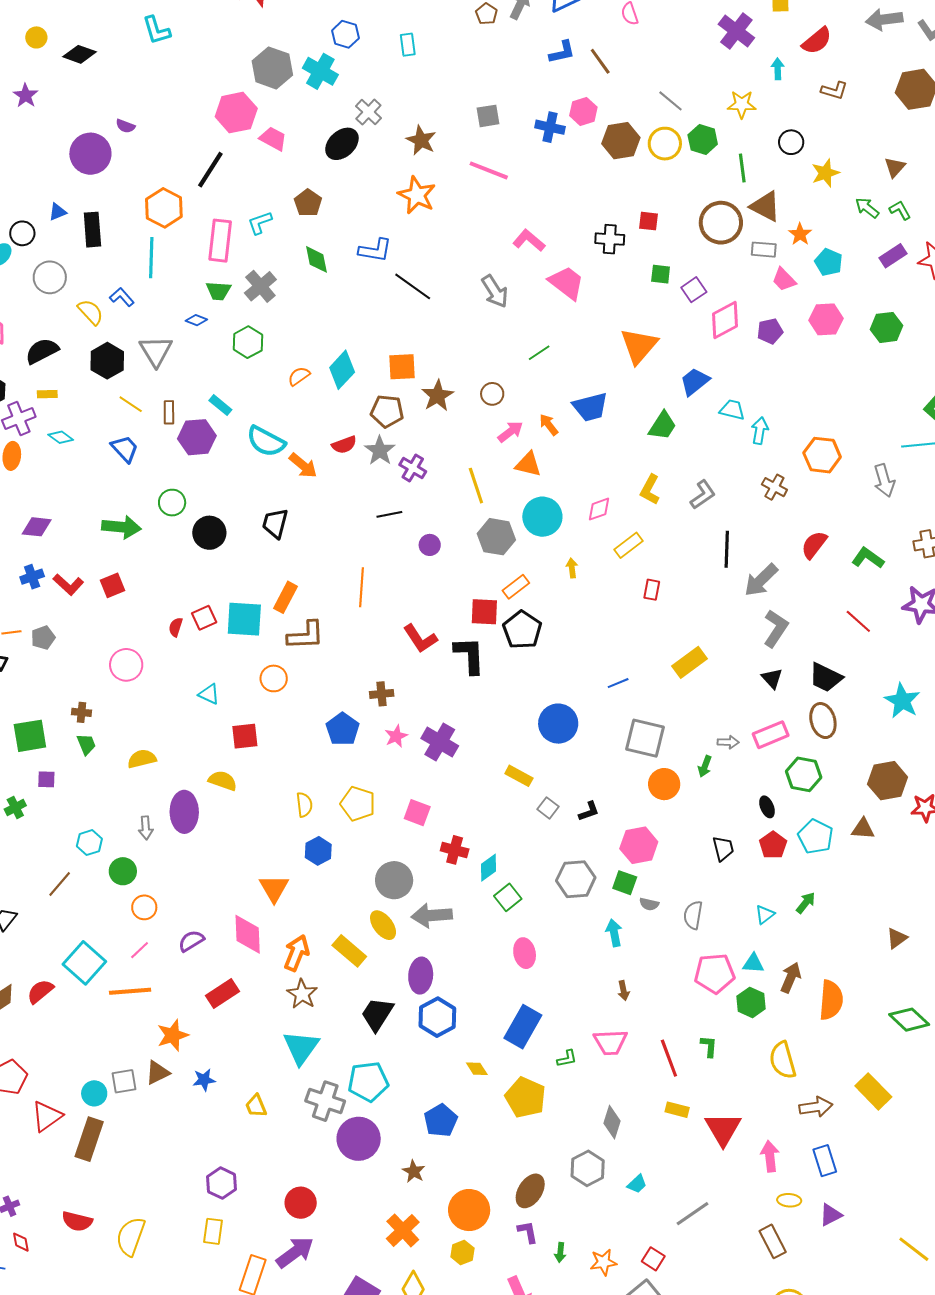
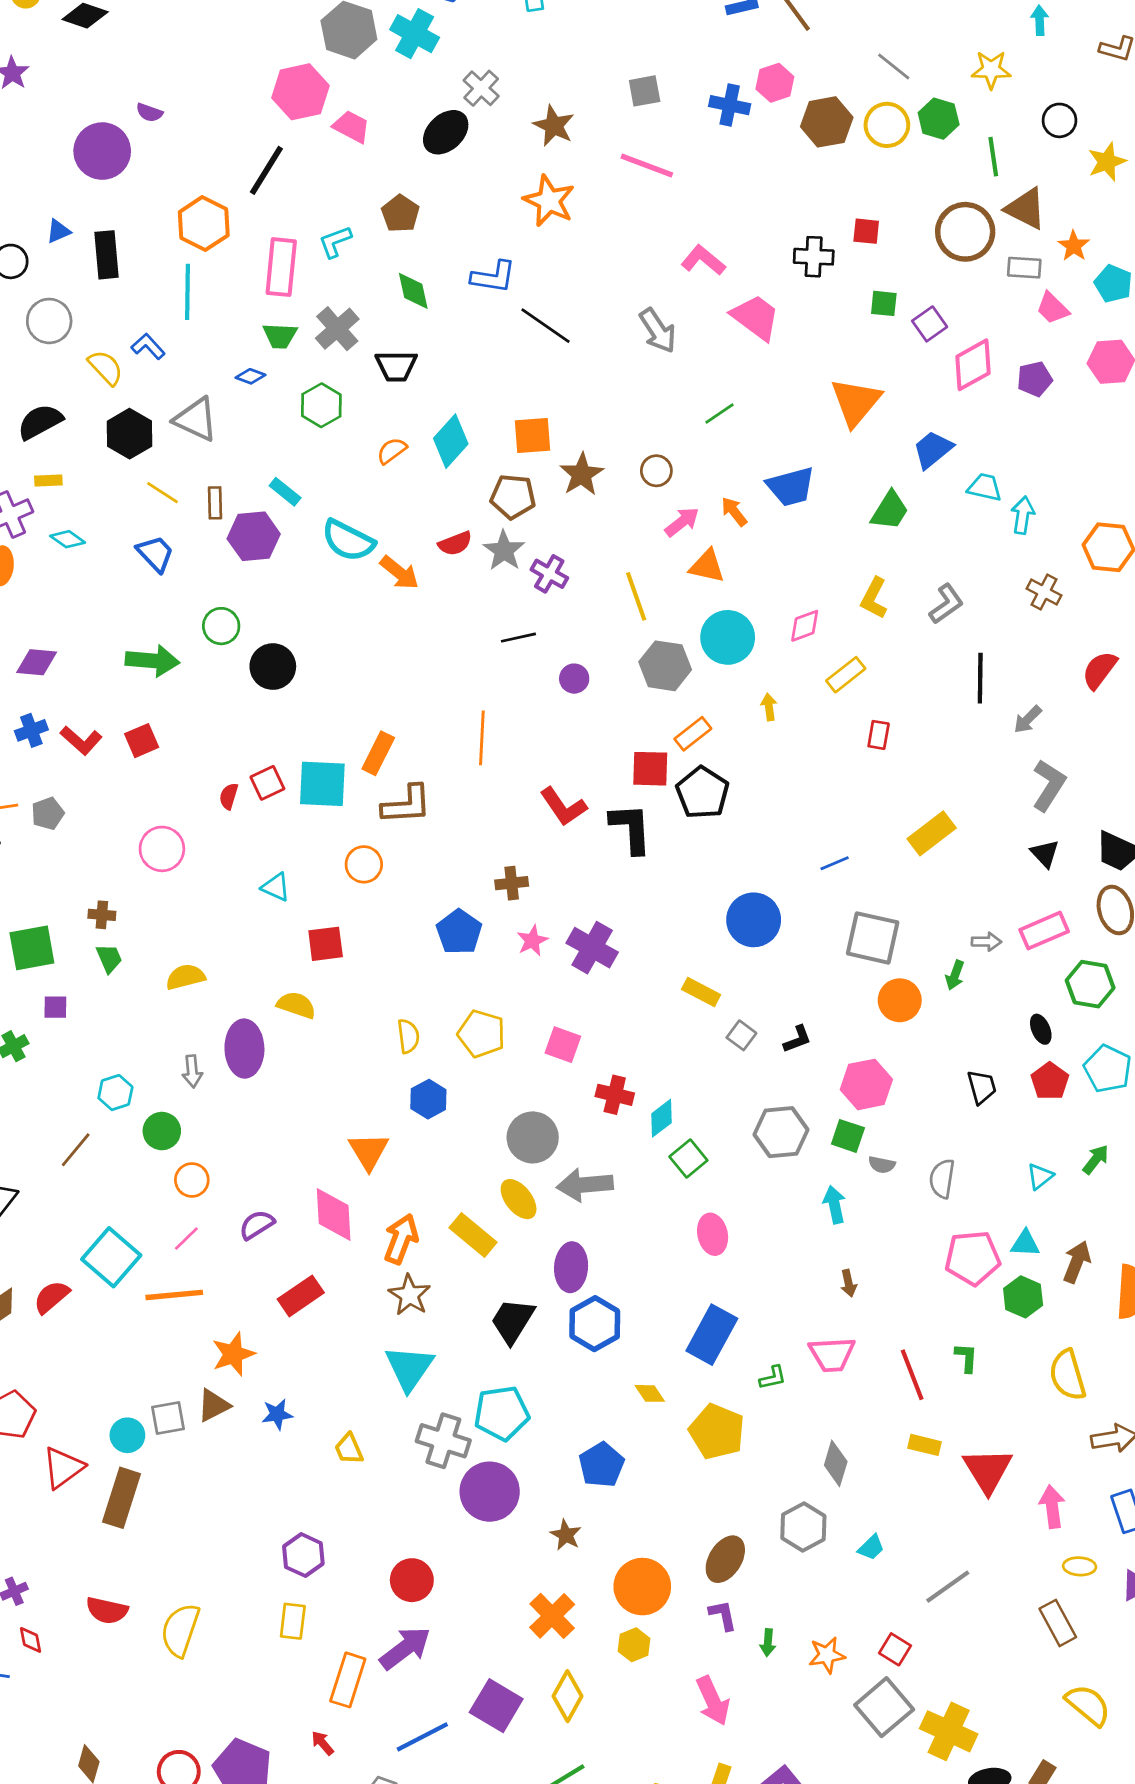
gray triangle: (156, 351) -> (196, 419), turned -33
black trapezoid: (275, 523) -> (396, 366), moved, turned -104
gray arrow: (761, 580) -> (1028, 719), size x0.6

